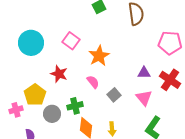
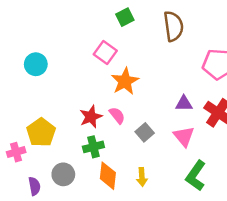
pink square: (71, 41) -> (105, 52), moved
cyan circle: (31, 43) -> (36, 64), size x0.7
red star: (59, 74) -> (91, 117), moved, turned 30
gray circle: (52, 114) -> (63, 174), moved

